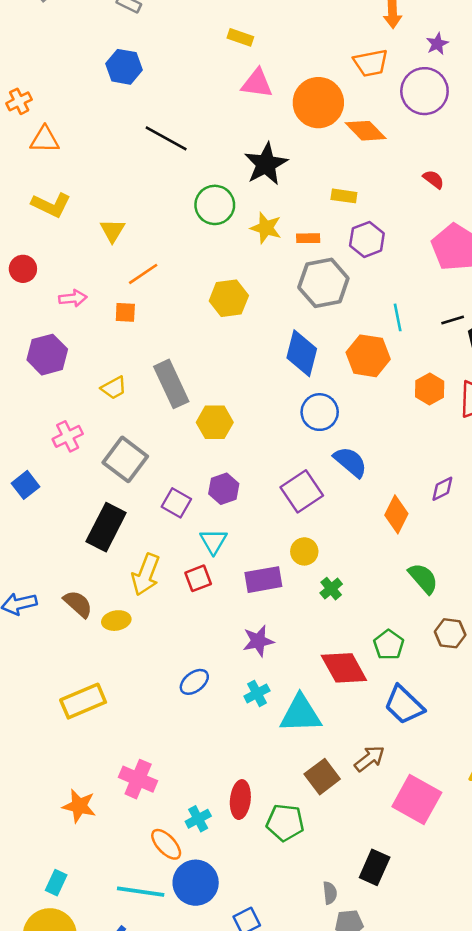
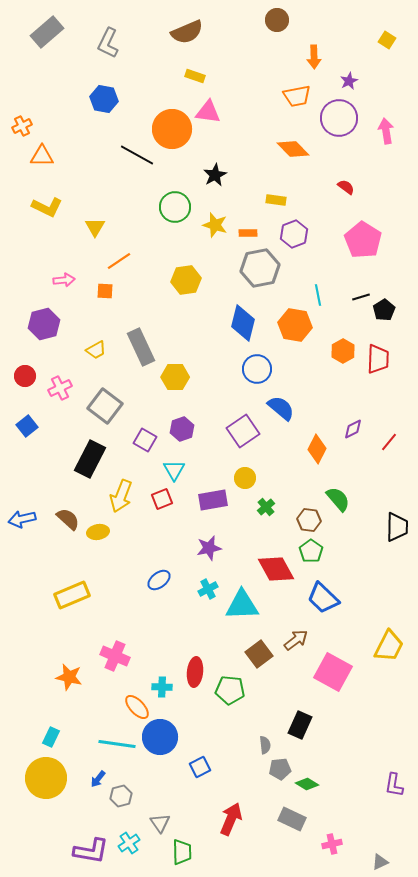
orange circle: (318, 103) -> (172, 129), moved
black star: (266, 164) -> (215, 175), size x0.7
red circle: (23, 269) -> (25, 376), moved
brown hexagon: (450, 633) -> (309, 520), moved
cyan cross: (198, 819) -> (162, 687), turned 30

